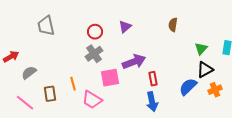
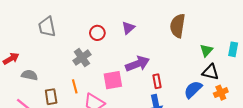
brown semicircle: (173, 25) -> (178, 26), size x1.6
gray cross: (94, 54) -> (82, 58), moved
black triangle: (205, 70) -> (210, 72), turned 42
gray semicircle: (29, 73) -> (29, 75), turned 49

